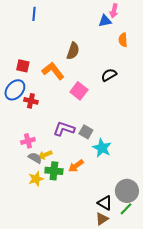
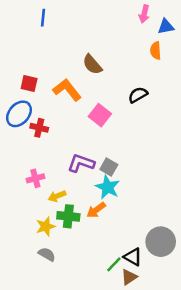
blue triangle: (105, 21) -> (166, 27), moved
brown semicircle: (73, 51) -> (92, 65), turned 120
cyan star: (102, 148) -> (108, 187), moved
gray semicircle: (35, 158) -> (47, 254), moved
green line: (126, 209) -> (114, 264), moved

